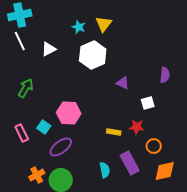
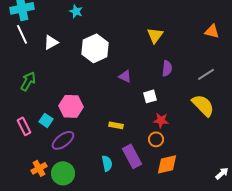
yellow triangle: (104, 24) -> (155, 35), moved
cyan star: (79, 27) -> (76, 11), moved
red star: (137, 127) -> (161, 120), moved

